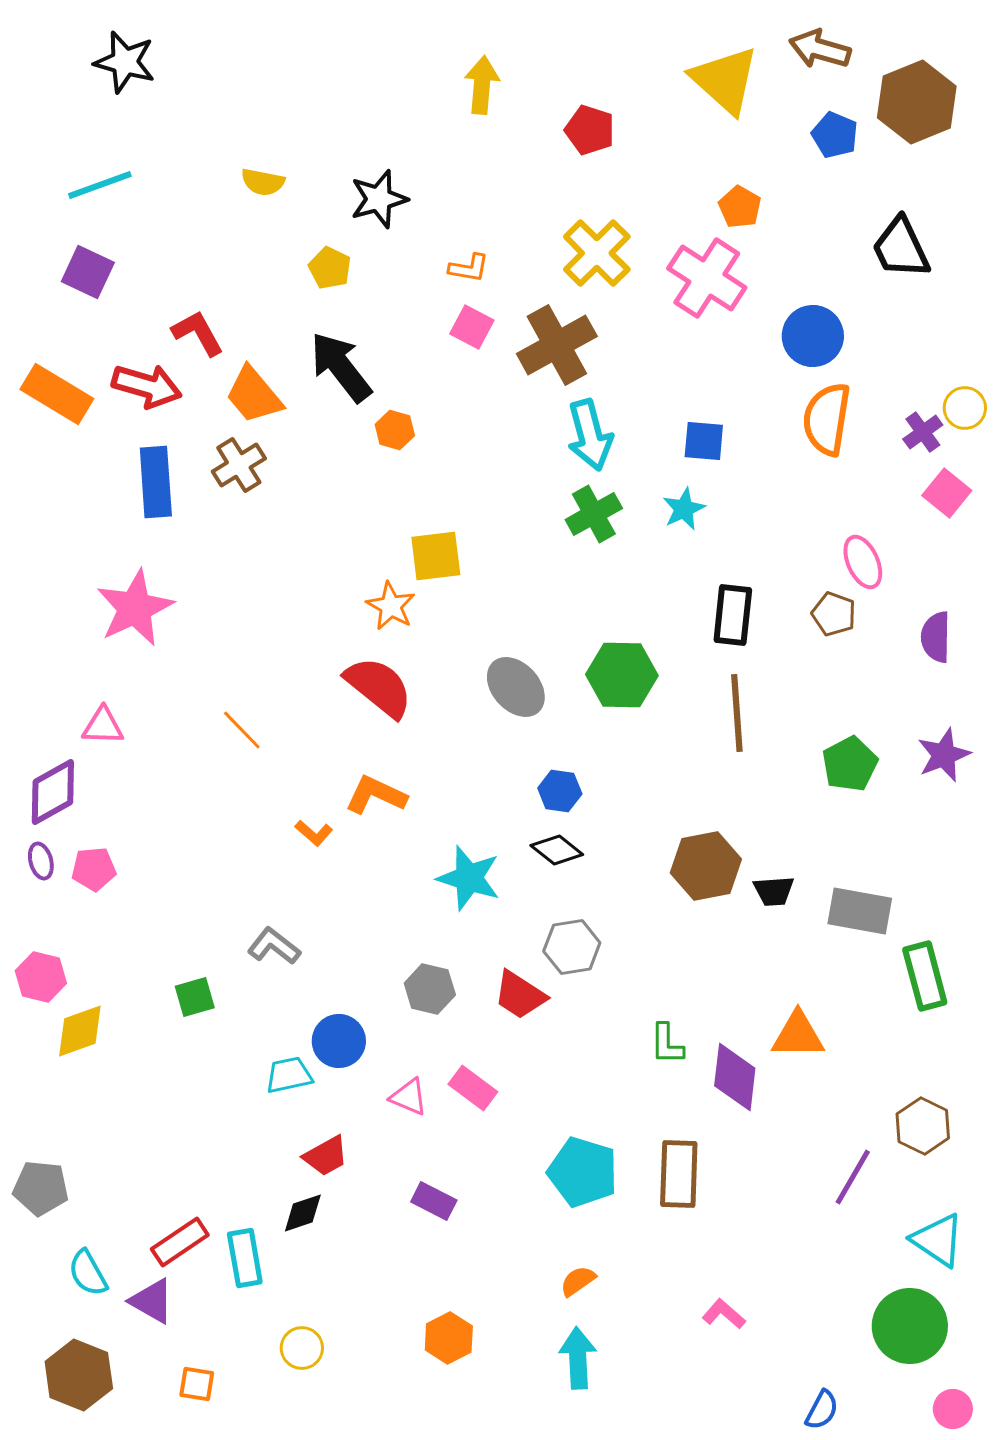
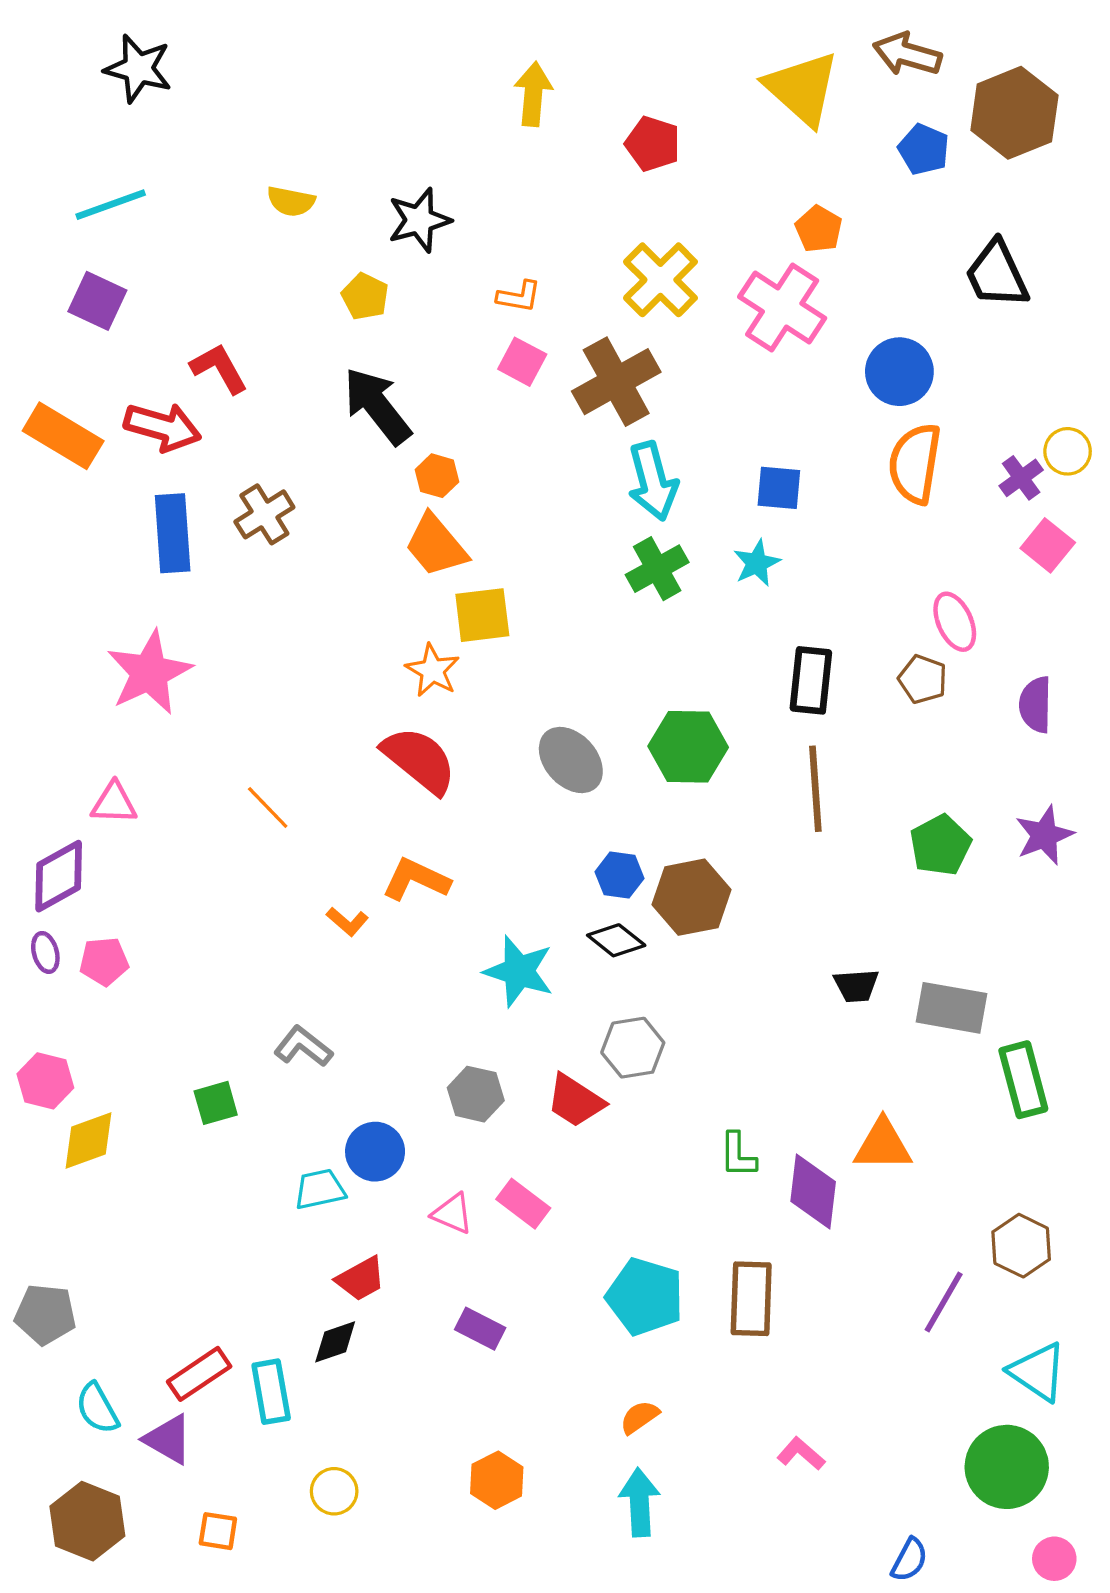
orange trapezoid: (254, 395) -> (436, 545), moved
brown hexagon: (706, 866) -> (691, 897), moved

